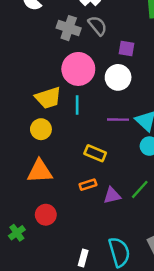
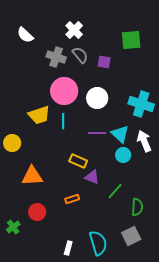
purple square: (126, 48) -> (104, 62), moved
yellow circle: (41, 129) -> (12, 143), moved
orange rectangle: (88, 185) -> (72, 199), moved
purple triangle: (112, 195) -> (92, 177), moved, turned 35

